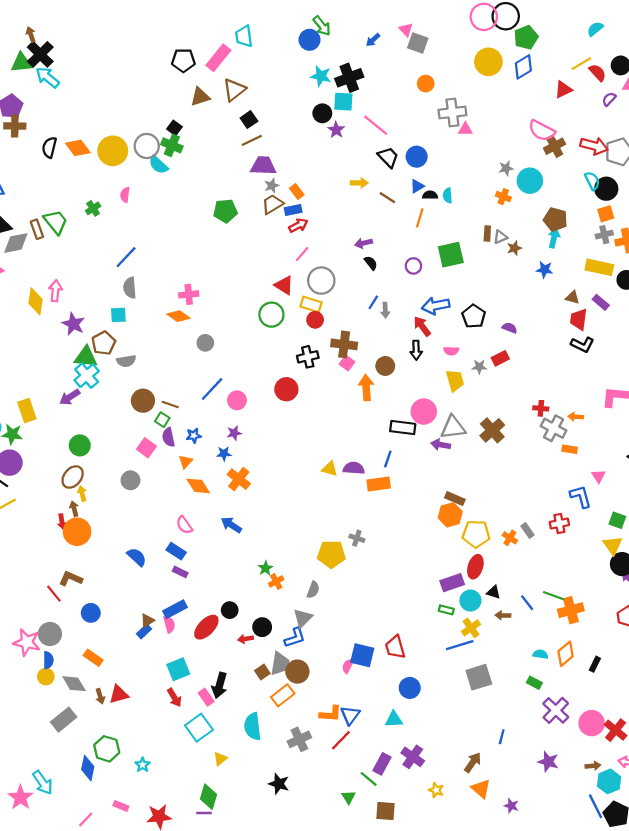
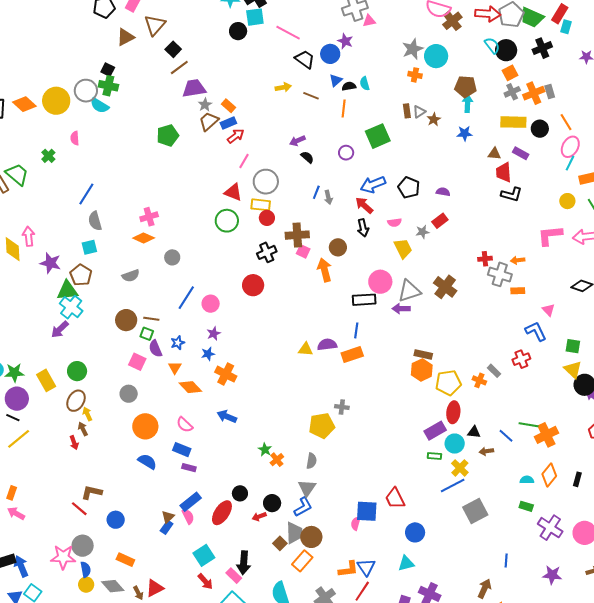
purple star: (336, 130) -> (345, 41), moved
gray star: (506, 168) -> (413, 49), size x1.5
gray semicircle: (126, 361) -> (131, 276), moved
yellow rectangle: (27, 410) -> (46, 380), moved
orange circle: (77, 532) -> (145, 426), moved

